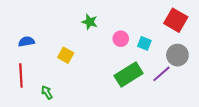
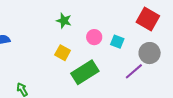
yellow square: (66, 55) -> (63, 53), moved
green rectangle: (129, 74) -> (85, 72), moved

